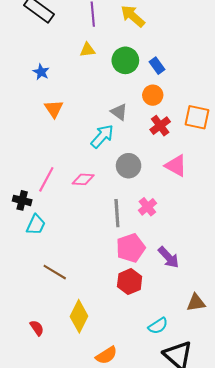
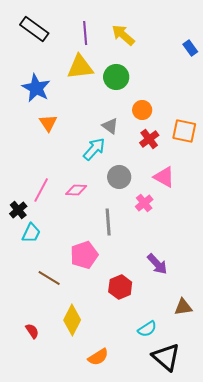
yellow triangle: (87, 50) -> (80, 67), size x1.8
blue rectangle: (157, 66) -> (190, 48), moved
blue star: (41, 72) -> (36, 88), size x1.8
black cross: (22, 200) -> (18, 210), turned 36
pink cross: (147, 207) -> (144, 203), moved
pink pentagon: (131, 248) -> (84, 255), moved

